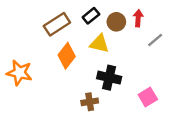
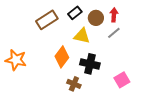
gray line: (155, 40) -> (114, 33), moved
orange diamond: (67, 56) -> (62, 57), moved
brown cross: (90, 102) -> (74, 84), turned 32

